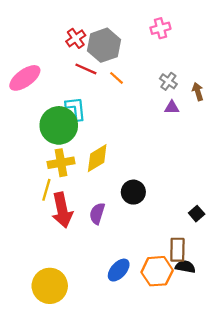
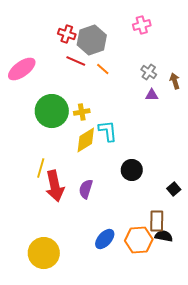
red cross: (76, 38) -> (67, 34), turned -36
cyan L-shape: (76, 108) -> (108, 131), moved
yellow cross: (61, 163) -> (82, 112), moved, size x0.7
black circle: (133, 192) -> (132, 170), moved

